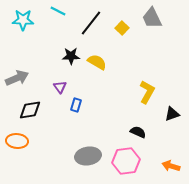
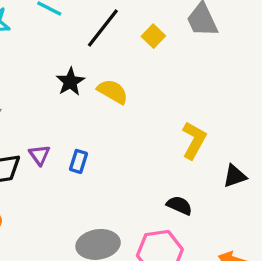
black star: (71, 56) -> (70, 82), turned -30
purple triangle: (60, 87) -> (39, 155), moved

